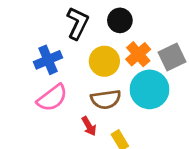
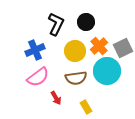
red arrow: (89, 126) -> (56, 98), moved

